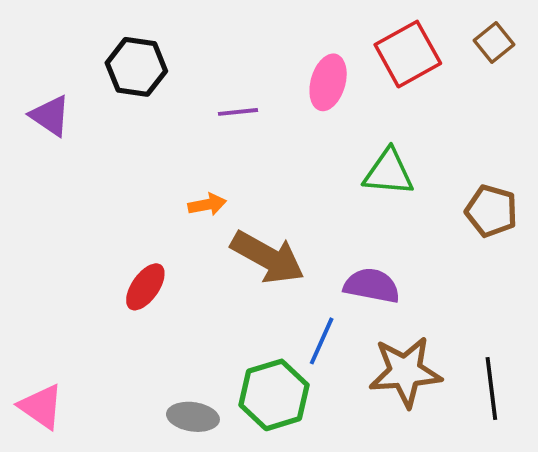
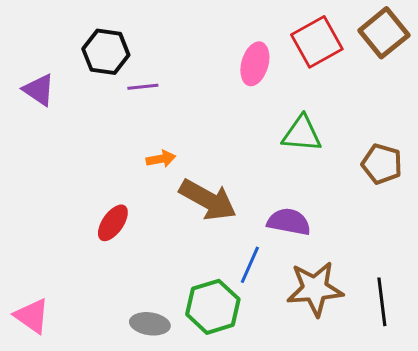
brown square: (494, 42) -> (384, 33), size x1.6
purple line: (238, 112) -> (143, 87), moved

